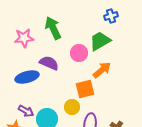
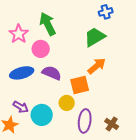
pink star: (24, 38) -> (19, 34), turned -30
pink circle: (79, 53) -> (41, 49), moved
purple semicircle: (49, 63) -> (52, 73), moved

